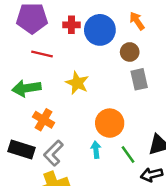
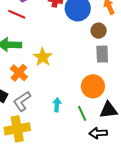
red line: (42, 54) -> (17, 14), moved
yellow star: (77, 83) -> (43, 57), moved
orange circle: (110, 123) -> (93, 86), moved

